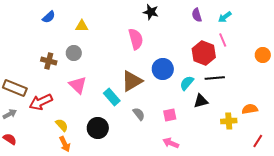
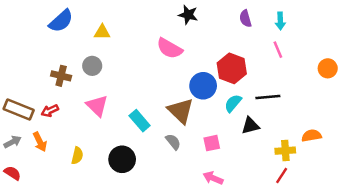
blue semicircle: (49, 17) -> (61, 21), size x1.5
cyan arrow: (225, 17) -> (280, 21), turned -56
pink semicircle: (136, 39) -> (169, 48), turned 135
red hexagon: (204, 53) -> (232, 68), moved
brown triangle: (132, 81) -> (181, 111), moved, turned -45
red arrow: (41, 102) -> (50, 111), moved, size x0.6
yellow semicircle: (62, 125) -> (77, 156), turned 56
red line: (258, 141) -> (282, 175), moved
orange arrow: (65, 144) -> (40, 142), moved

